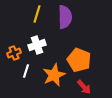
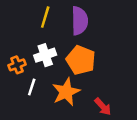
orange pentagon: (79, 60) -> (81, 60), moved

